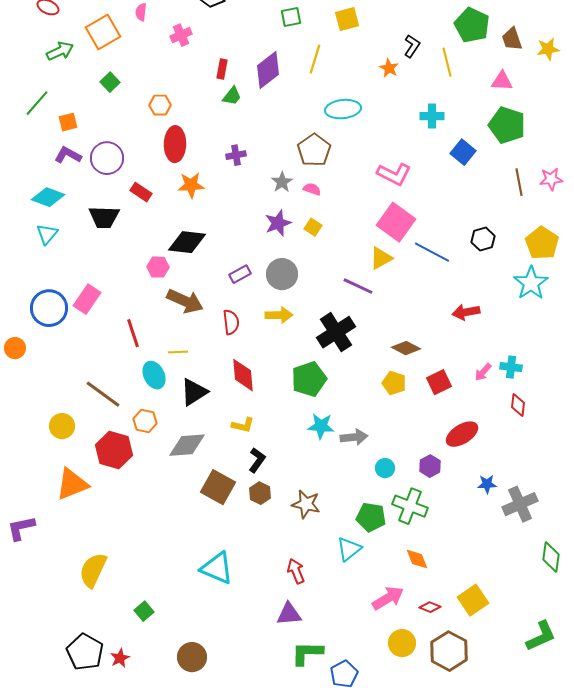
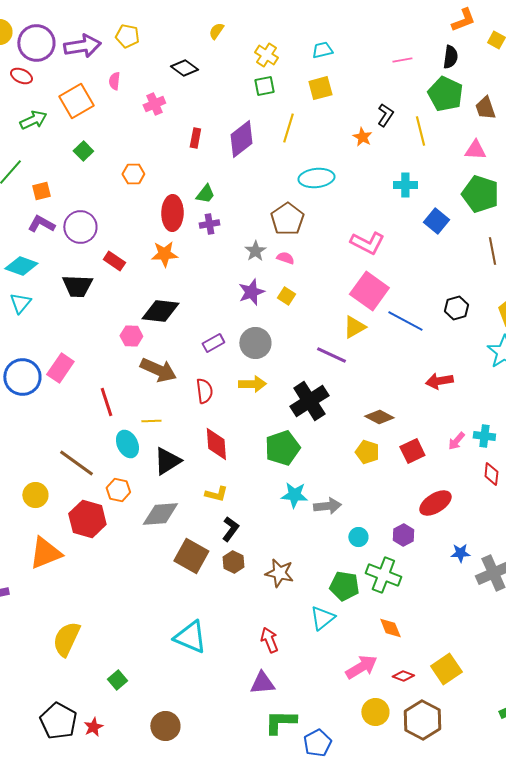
green trapezoid: (232, 96) -> (205, 194), moved
red ellipse: (175, 144) -> (172, 213), moved

